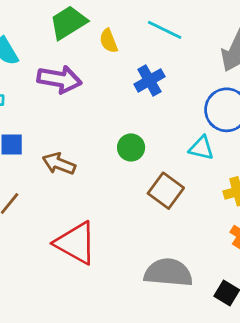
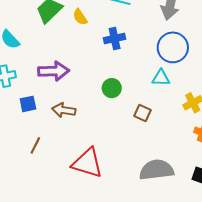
purple arrow: (59, 79) -> (54, 71), moved
blue cross: (149, 80) -> (115, 38), turned 30
brown square: (166, 191) -> (142, 113), size x0.7

